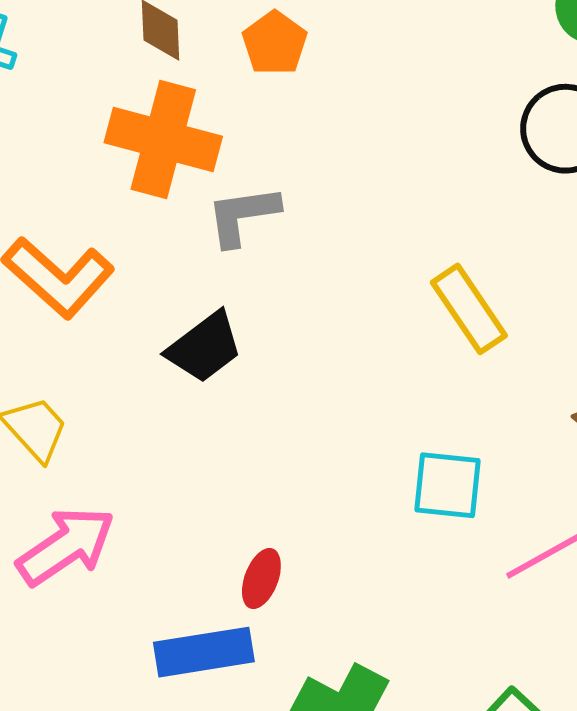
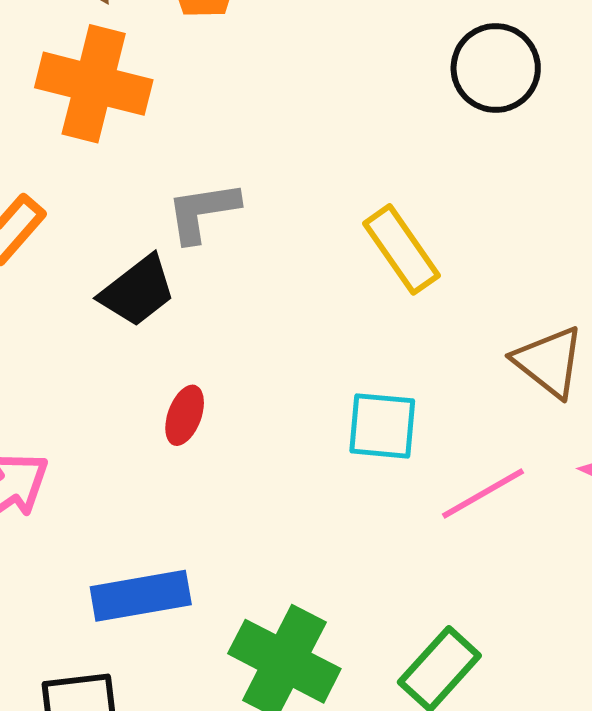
gray L-shape: (243, 215) -> (203, 212), moved
red ellipse: (261, 579) -> (185, 415), moved

